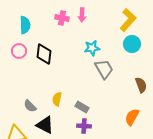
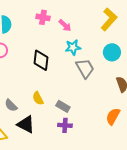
pink arrow: (82, 15) -> (65, 25), moved, turned -48
cyan circle: (132, 44) -> (112, 52), moved
black diamond: (44, 54) -> (41, 60), moved
yellow semicircle: (57, 99) -> (38, 98), turned -40

